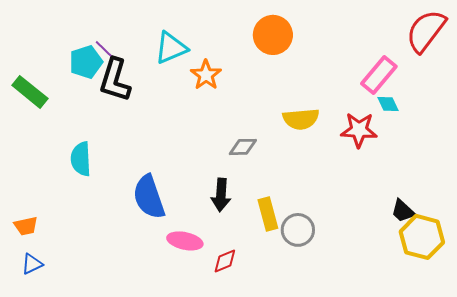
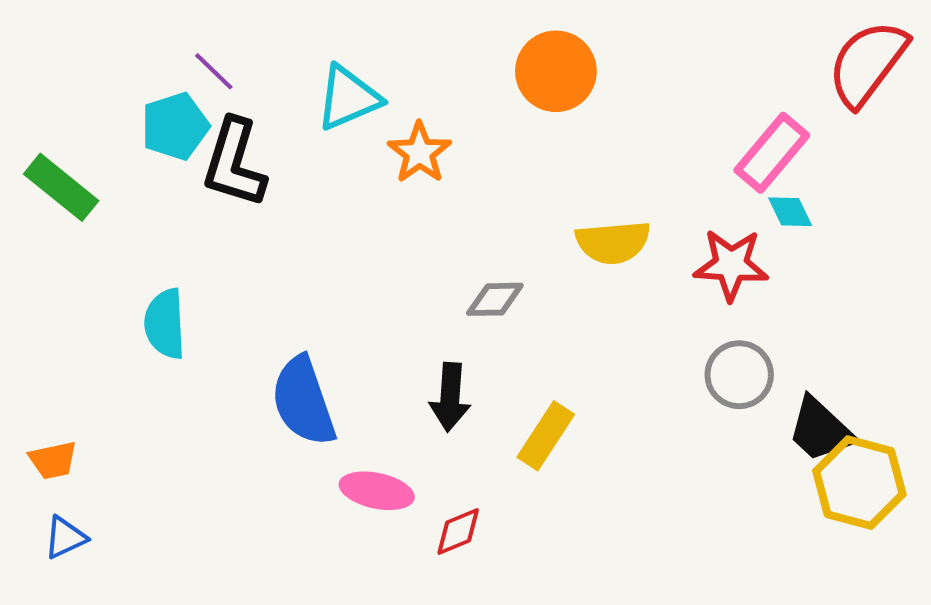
purple line: (105, 50) -> (214, 71), moved
black trapezoid: (403, 211) -> (821, 430), size x1.4
yellow rectangle: (268, 214) -> (546, 436), turned 48
gray circle: (298, 230) -> (739, 375), moved

